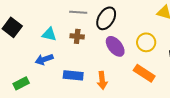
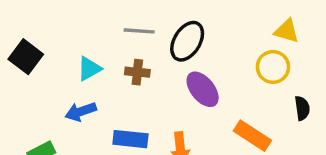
cyan triangle: (49, 34) -> (89, 69), turned -42
yellow circle: (146, 42) -> (273, 67), moved

